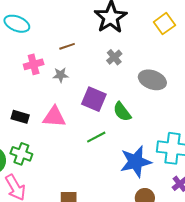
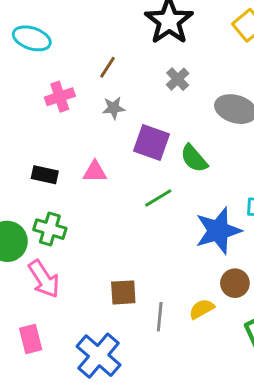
brown line: (67, 46) -> (107, 67), turned -35
gray star: (61, 75) -> (114, 108), moved
pink triangle: (54, 117) -> (95, 172), size x0.7

